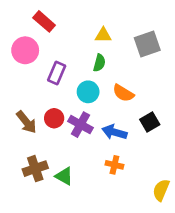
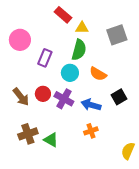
red rectangle: (44, 21) -> (63, 15), moved
green semicircle: (99, 63) -> (79, 50), size x1.5
orange cross: (114, 165) -> (91, 131), turned -32

